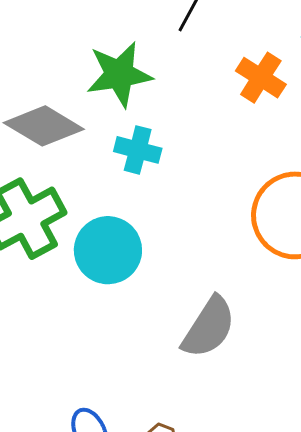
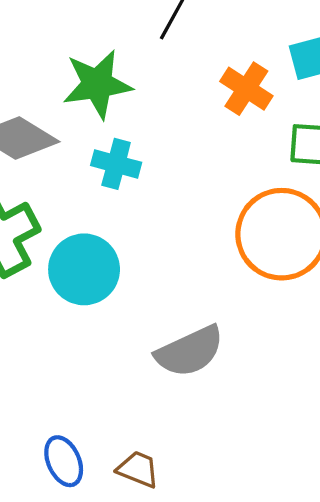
gray semicircle: (209, 327) -> (190, 351), turned 32

